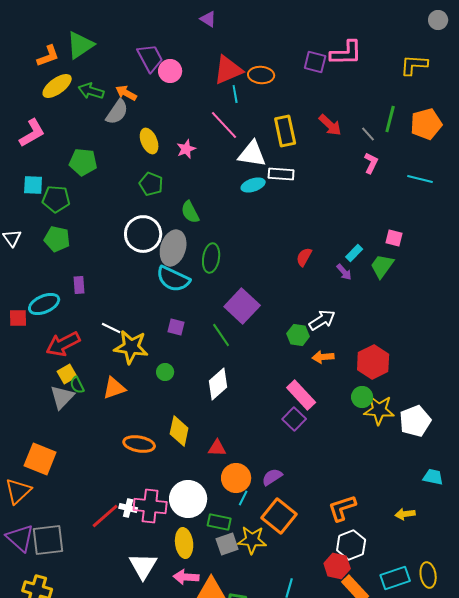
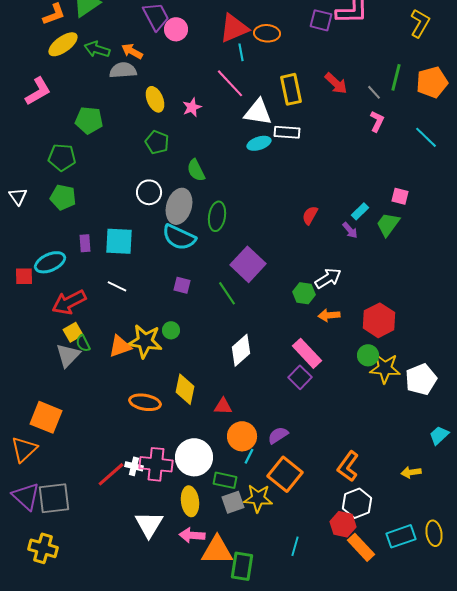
yellow L-shape: (414, 65) -> (420, 23), turned 116
gray semicircle: (117, 112) -> (123, 70), turned -128
cyan line: (420, 179) -> (426, 137), turned 30
cyan square: (33, 185) -> (119, 241), moved, size x1.4
white circle: (143, 234) -> (149, 192), size x0.7
yellow star: (131, 347) -> (145, 341), moved
white diamond: (218, 384) -> (241, 350), moved
cyan trapezoid: (433, 477) -> (439, 435), turned -55
orange L-shape: (342, 508) -> (348, 466), turned -36

